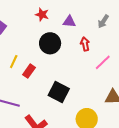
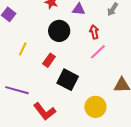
pink line: (103, 62) -> (98, 52), moved
red rectangle: (29, 71) -> (49, 60), moved

